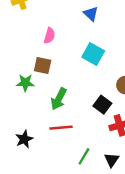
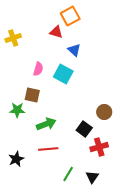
cyan square: (93, 54) -> (63, 74), moved
green arrow: (59, 99) -> (46, 124), turned -138

